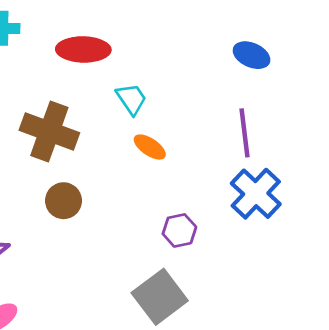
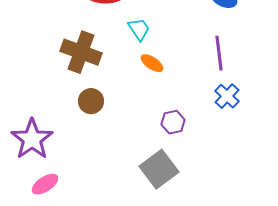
blue cross: (256, 194) -> (227, 96), size x0.7

